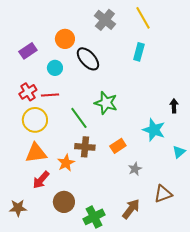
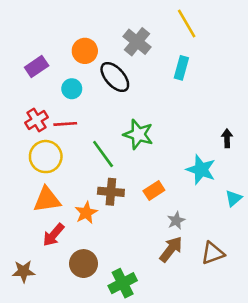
gray cross: (105, 20) -> (137, 42), moved
brown arrow: (131, 209) -> (171, 249), moved

